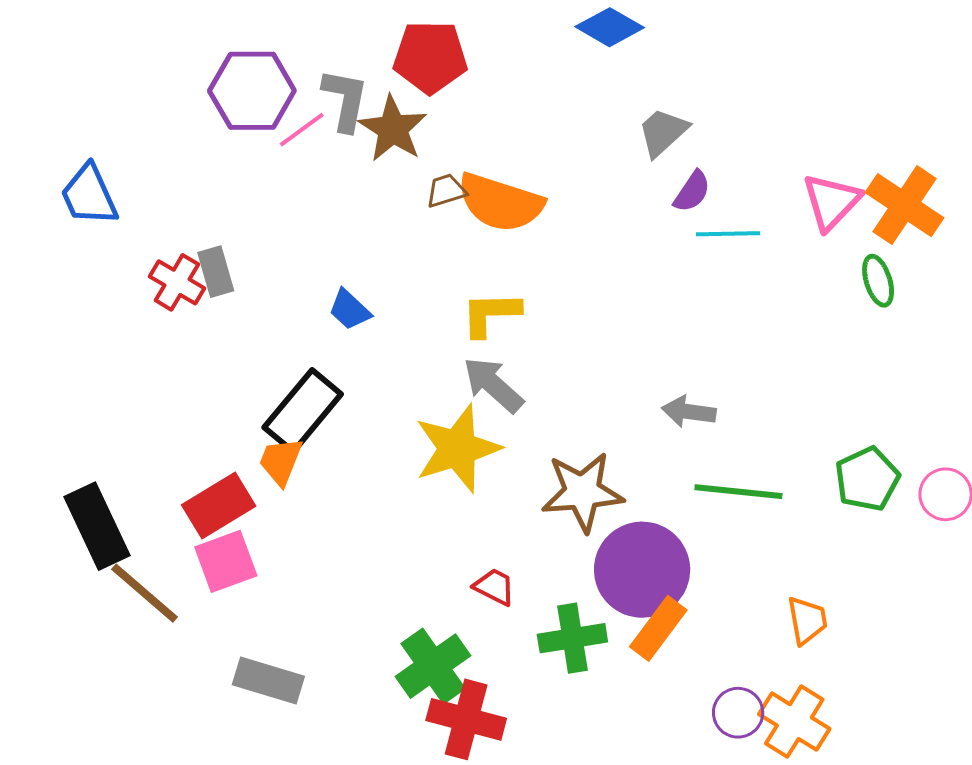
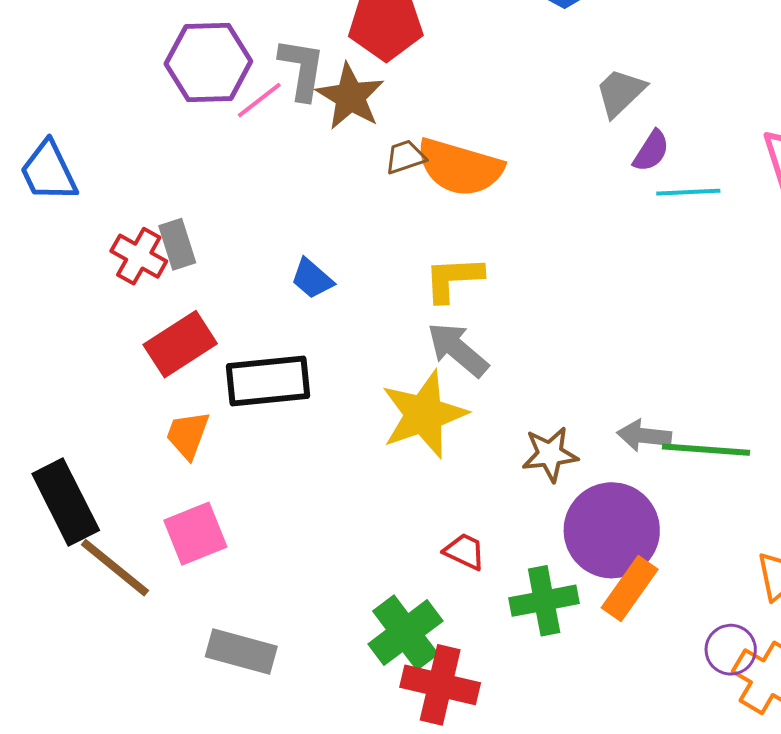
black rectangle: (303, 411) -> (268, 381), turned 46
gray arrow: (689, 412) -> (644, 436), moved
orange trapezoid: (281, 461) -> (188, 435), moved
brown star: (582, 492) -> (550, 454), size x0.7
red rectangle: (219, 506) -> (180, 344), moved
purple circle: (738, 713) -> (731, 650), moved

